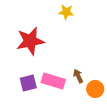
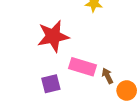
pink rectangle: (53, 81) -> (83, 67), moved

